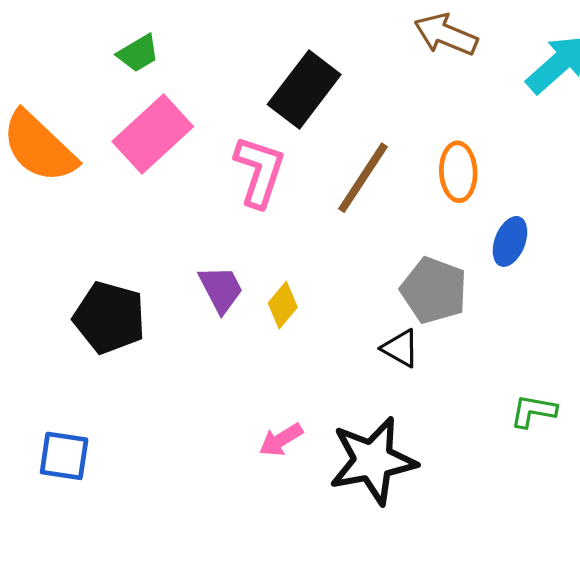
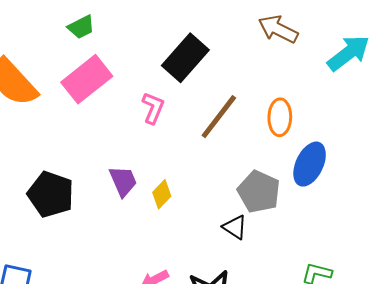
pink L-shape: (259, 171) -> (153, 108), size x0.7
blue ellipse: (510, 241) -> (310, 164), size x1.4

